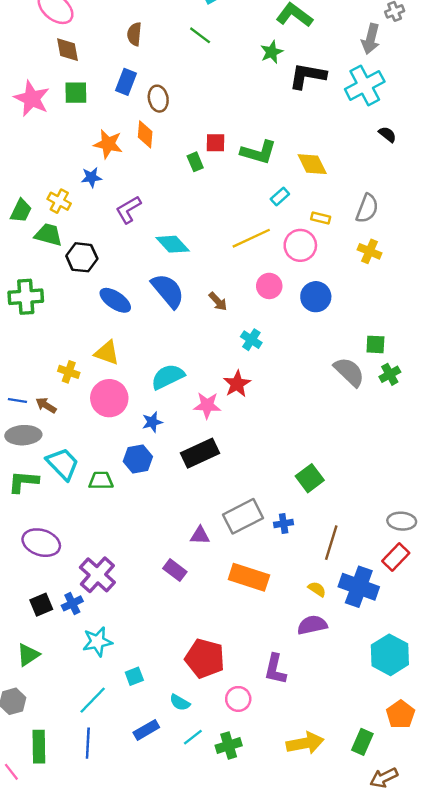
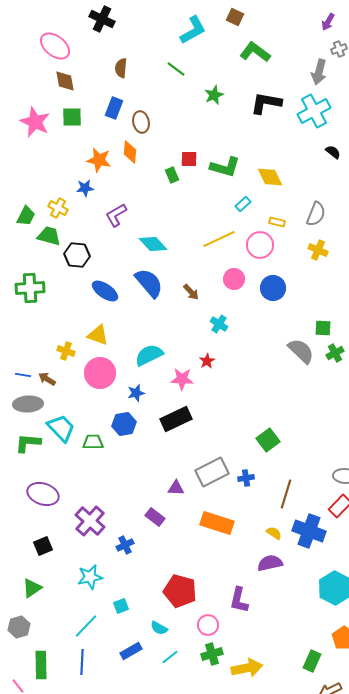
green star: (272, 52) -> (214, 95), moved
red star: (237, 384) -> (207, 361), size x0.7
blue cross: (72, 603) -> (125, 545), moved
yellow arrow: (305, 743) -> (247, 668), moved
green cross: (229, 746) -> (212, 654), moved

